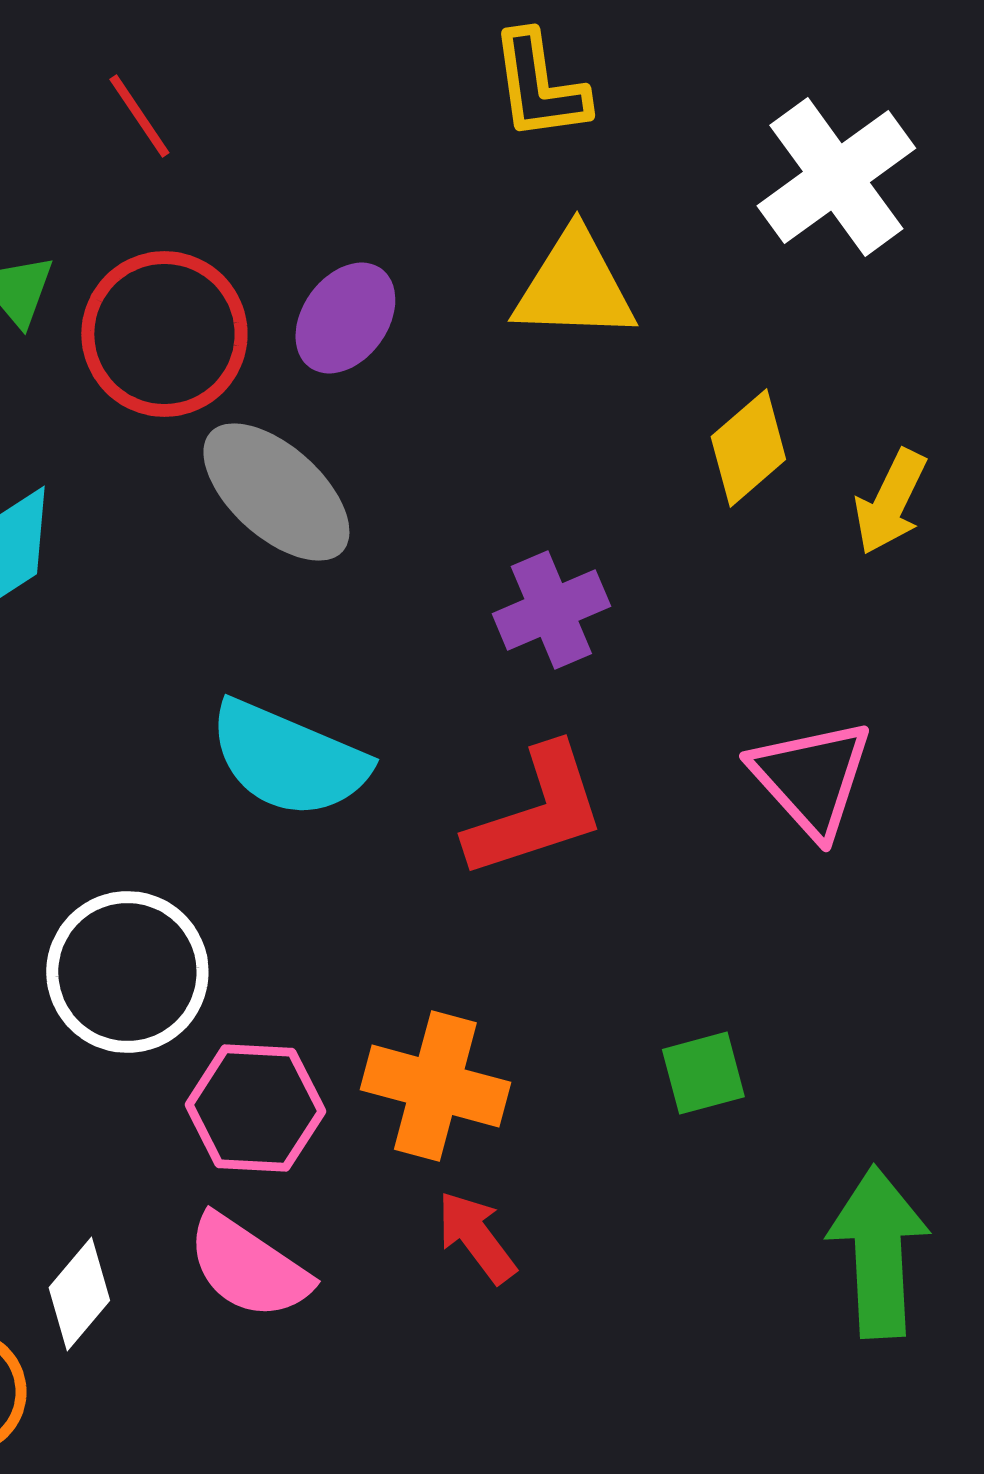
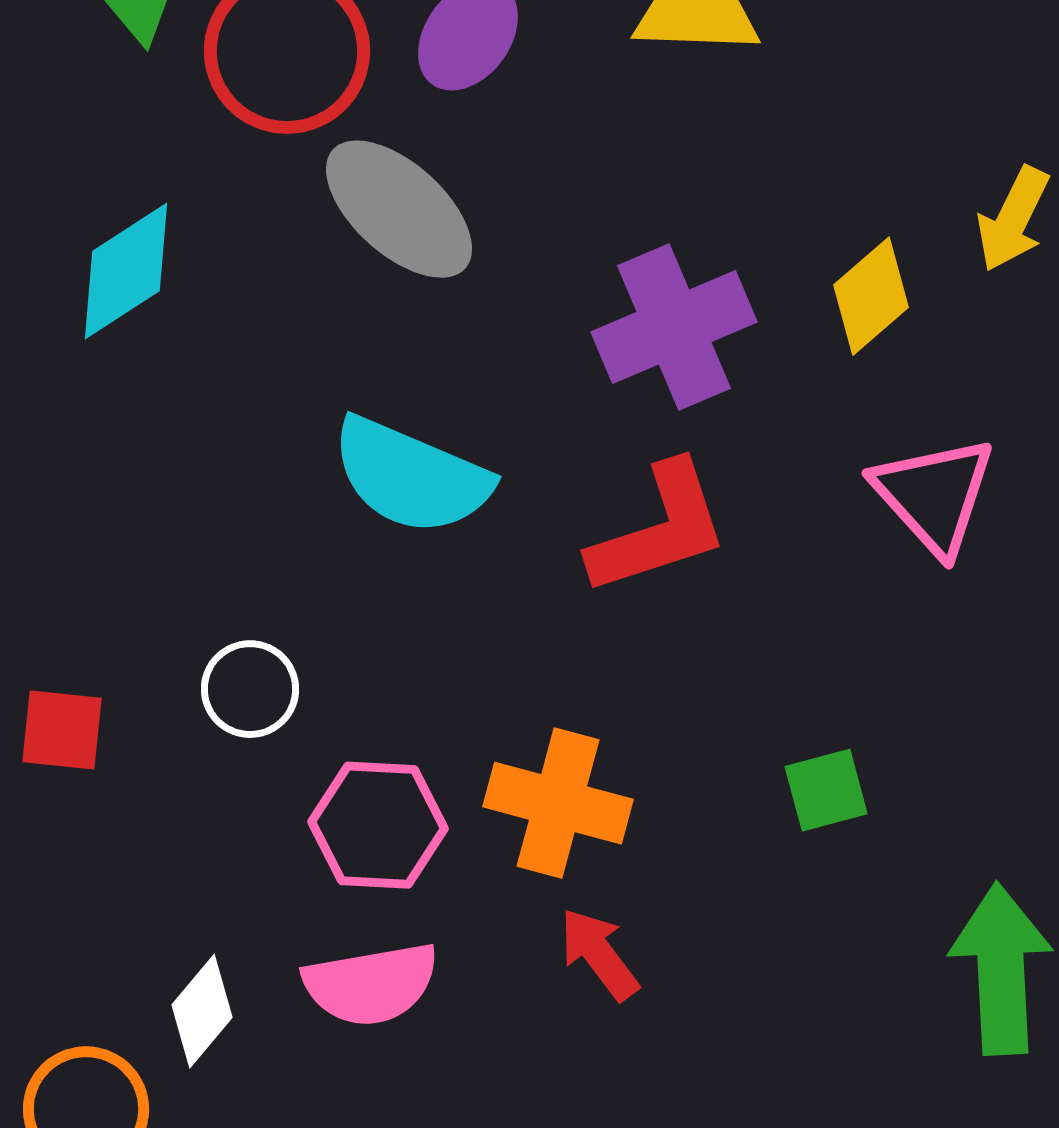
yellow diamond: (748, 448) -> (871, 296), moved
purple cross: (551, 610) -> (674, 327), size x1.4
white circle: (127, 972) -> (250, 689), size x0.6
pink semicircle: (248, 1267) -> (371, 984), turned -44

